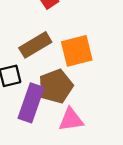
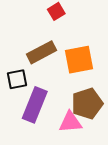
brown pentagon: (56, 86) -> (87, 104), moved

